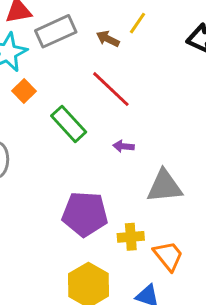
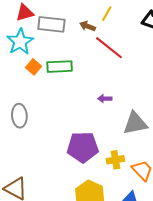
gray rectangle: (56, 31) -> (51, 24), turned 36
red line: (111, 89) -> (109, 48), moved
green rectangle: (69, 124) -> (60, 67), moved, turned -45

